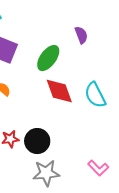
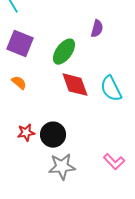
purple semicircle: (81, 35) -> (97, 29), turned 36

